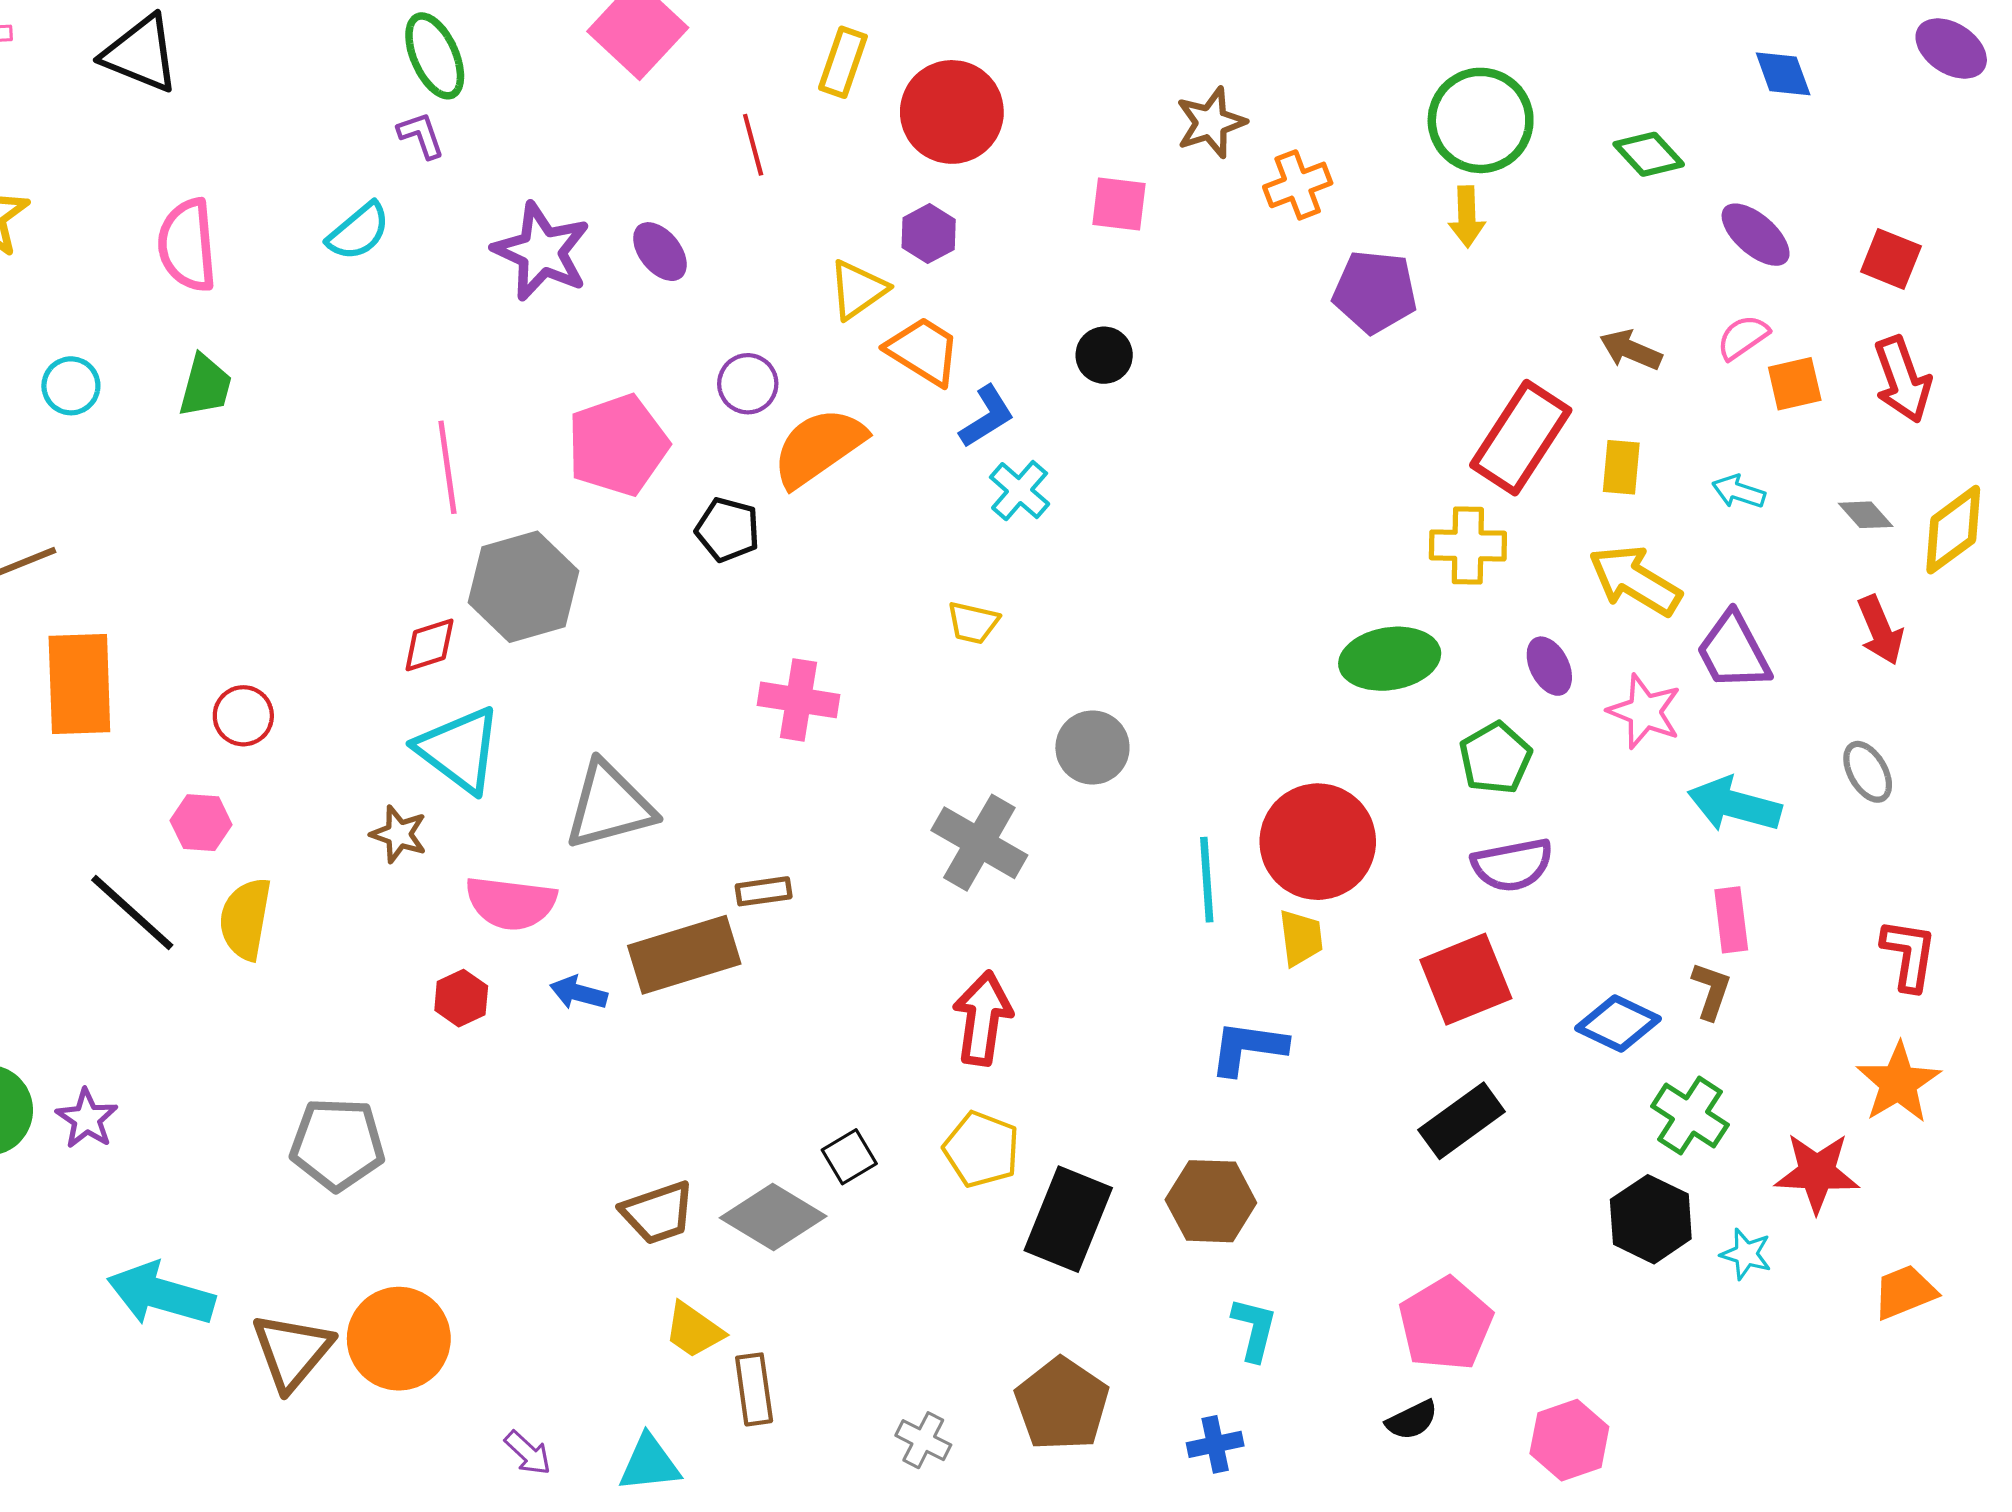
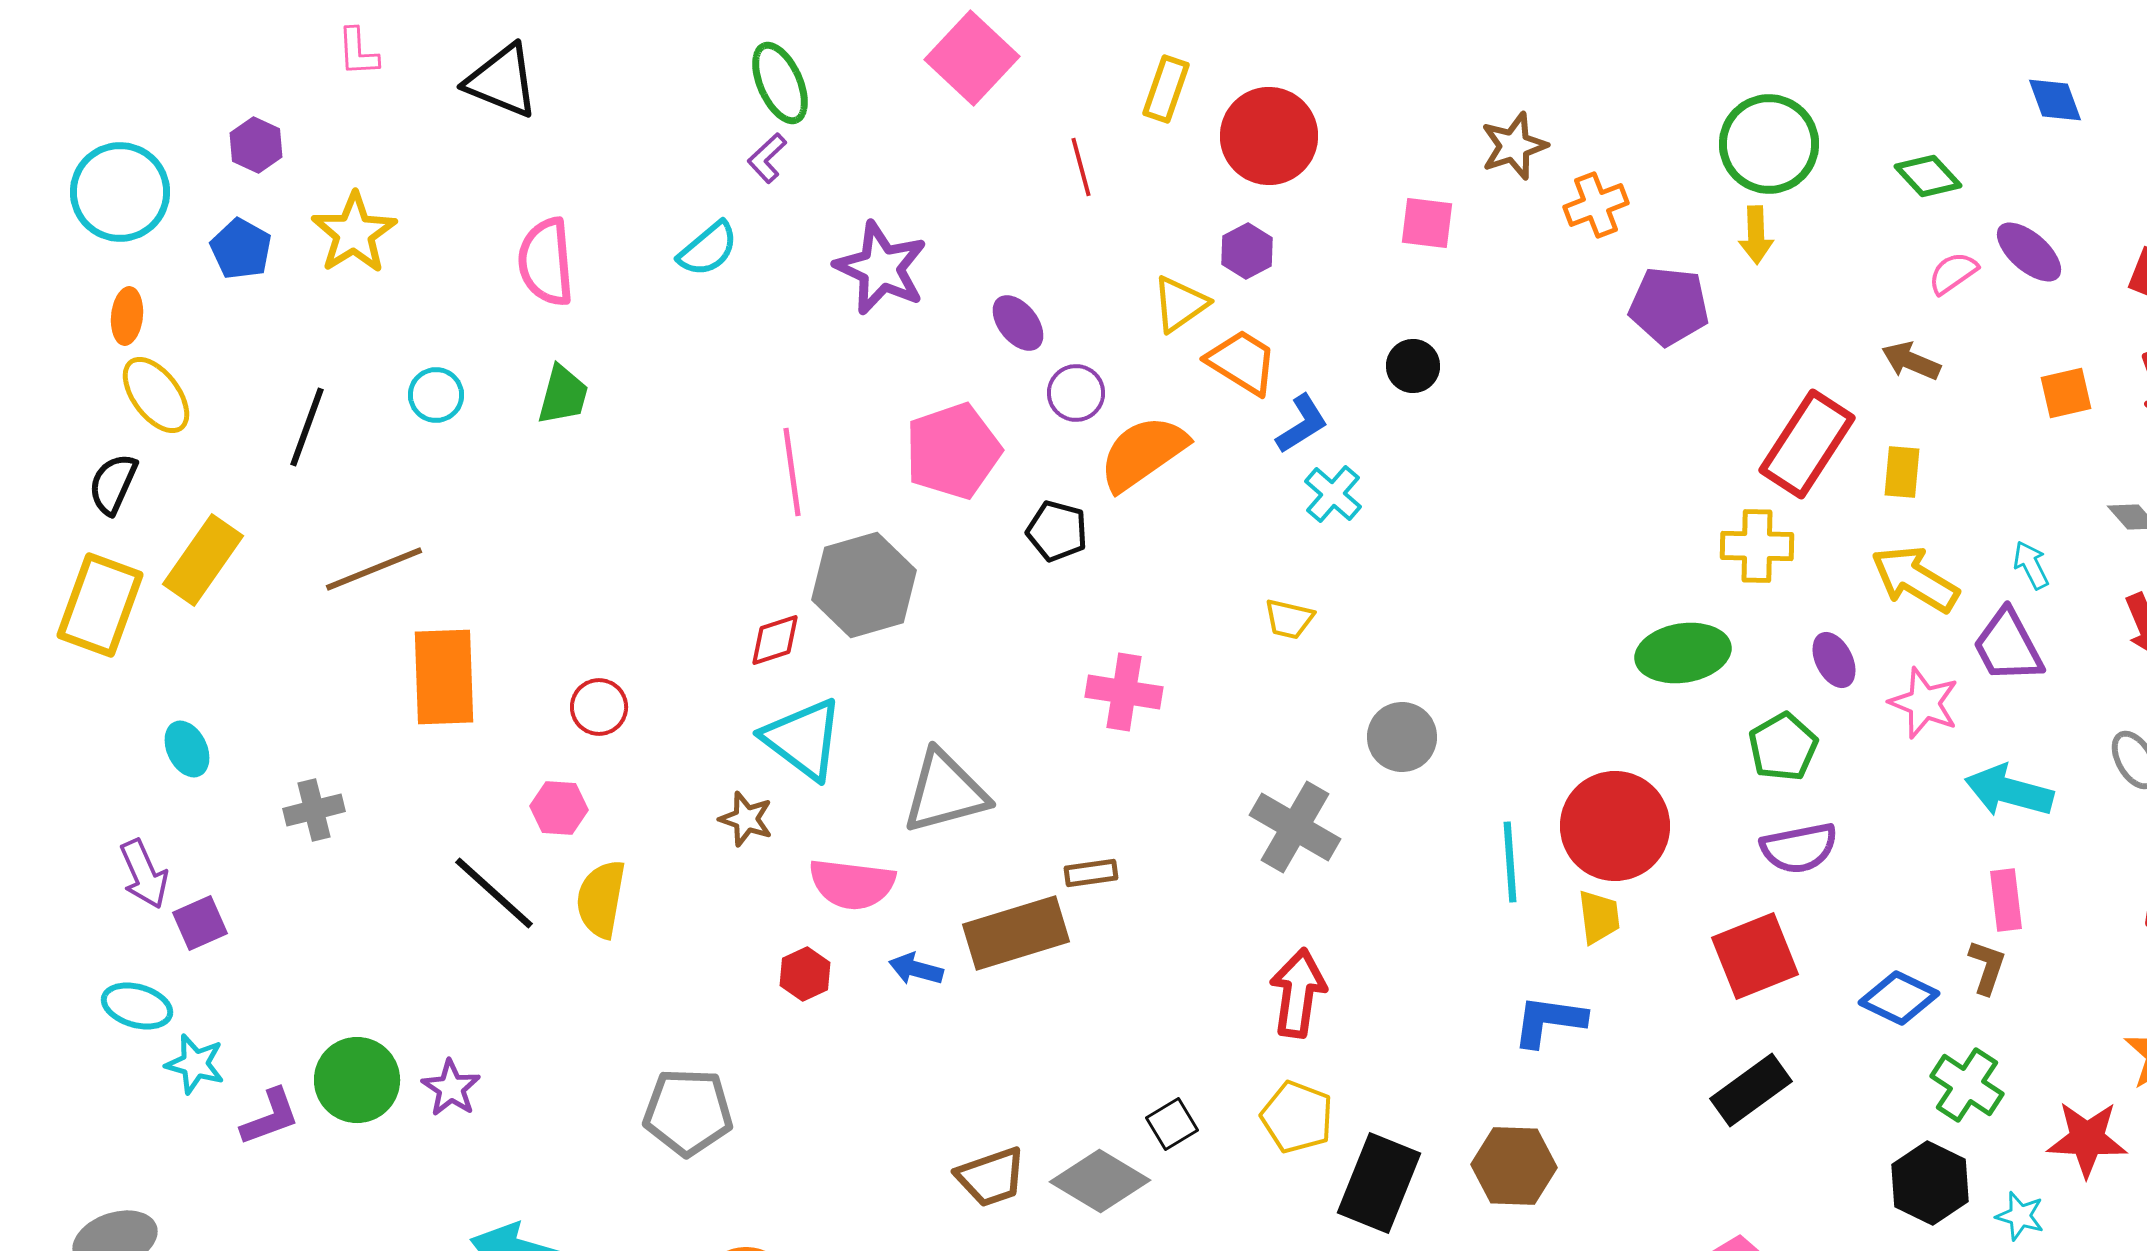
purple L-shape: (421, 135) -> (767, 158), turned -114
purple ellipse: (660, 252) -> (1018, 323), moved
pink semicircle: (1743, 337) -> (1953, 273), moved
cyan arrow: (1739, 492) -> (2031, 565), moved, turned 45

